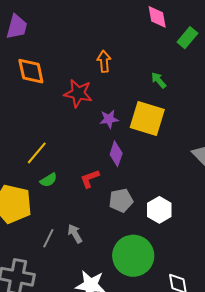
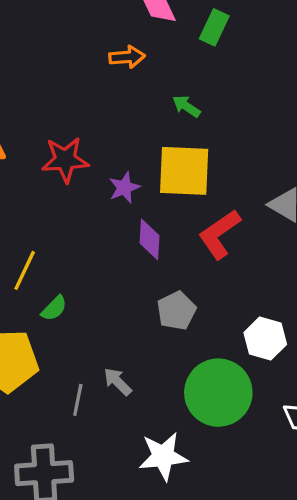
orange arrow: (104, 61) -> (127, 57), moved, turned 105
red L-shape: (90, 179) -> (220, 234), moved, size x1.5
white hexagon: (159, 210) -> (265, 338), moved

